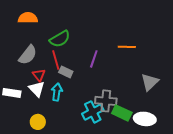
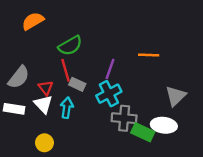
orange semicircle: (28, 18) -> (33, 21), turned -30
gray semicircle: (28, 55) -> (19, 77), moved
cyan cross: (93, 112) -> (109, 94), moved
white ellipse: (145, 119) -> (164, 125), moved

